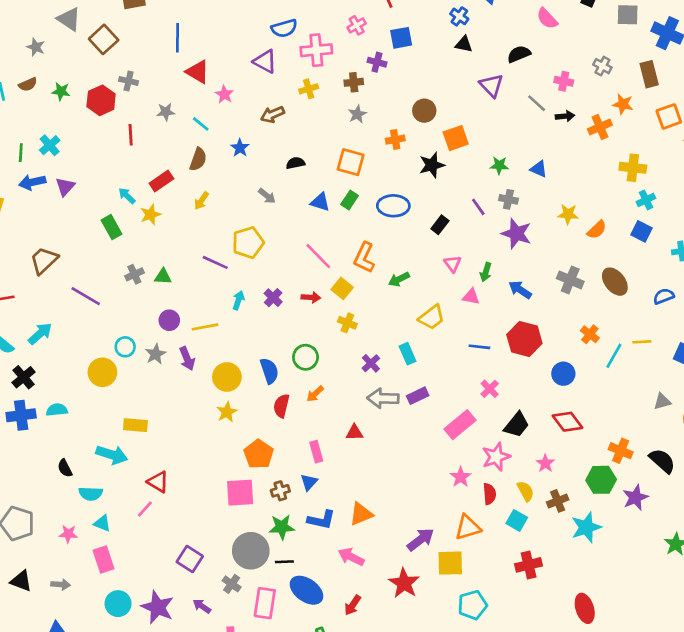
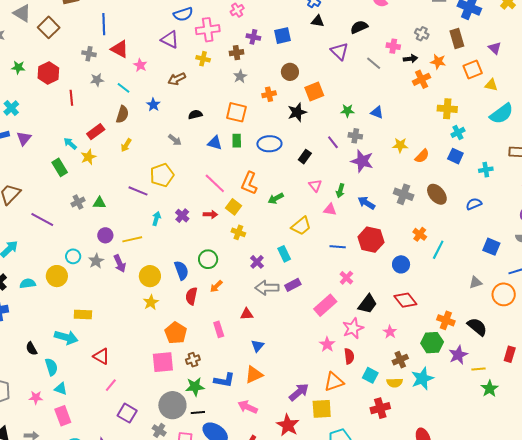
blue square: (401, 38) -> (282, 36), moved
gray cross: (129, 81) -> (89, 54), moved
yellow cross: (309, 89) -> (203, 59), turned 32
black arrow: (565, 116) -> (410, 59), moved
green rectangle: (350, 200) -> (237, 141), turned -32
yellow line: (642, 342) -> (479, 369), moved
cyan semicircle: (57, 410) -> (28, 283), moved
blue triangle: (309, 482) -> (258, 346), moved
yellow semicircle: (526, 491) -> (395, 383), moved, turned 119
cyan semicircle: (91, 494) -> (51, 367), turned -108
pink line: (145, 509) -> (111, 385), moved

